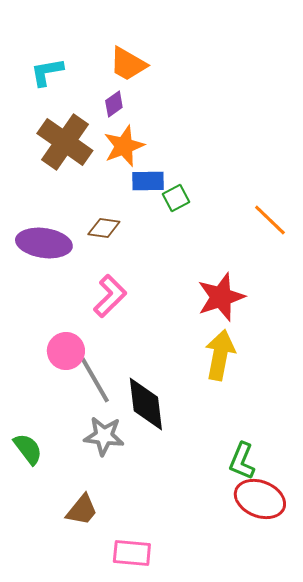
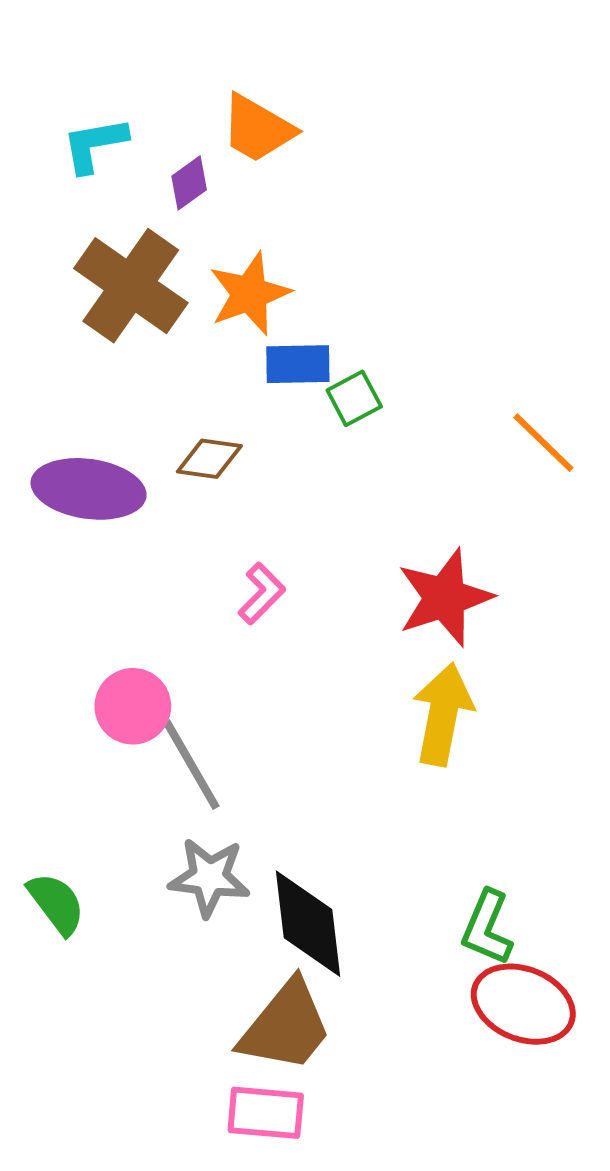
purple diamond: (114, 104) -> (189, 183), moved
pink L-shape: (110, 296) -> (262, 594), moved, size x0.7
black diamond: (146, 404) -> (308, 924), moved
brown trapezoid: (82, 510) -> (286, 1026), moved, size x1.5

